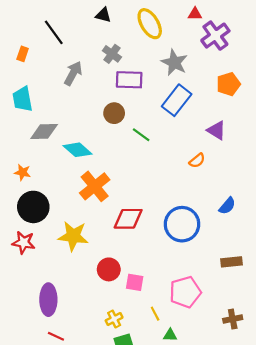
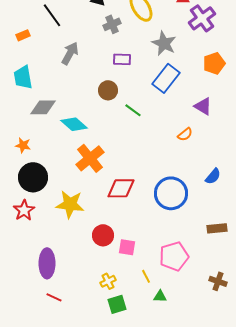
orange rectangle: (23, 54) -> (23, 35), turned 48
gray cross: (112, 54) -> (112, 24), moved, turned 30
purple rectangle: (129, 80) -> (122, 59), size x0.7
red star: (24, 242) -> (24, 210), turned 30
brown cross: (233, 319) -> (218, 281), turned 30

